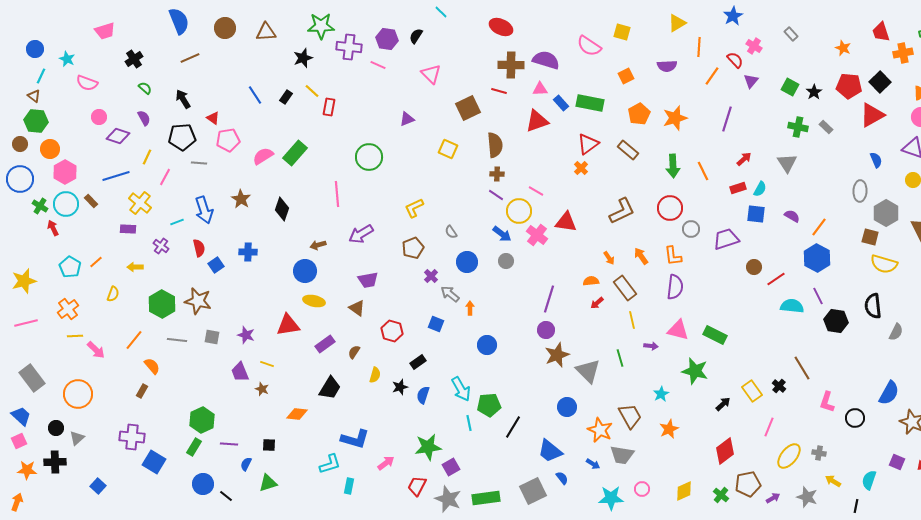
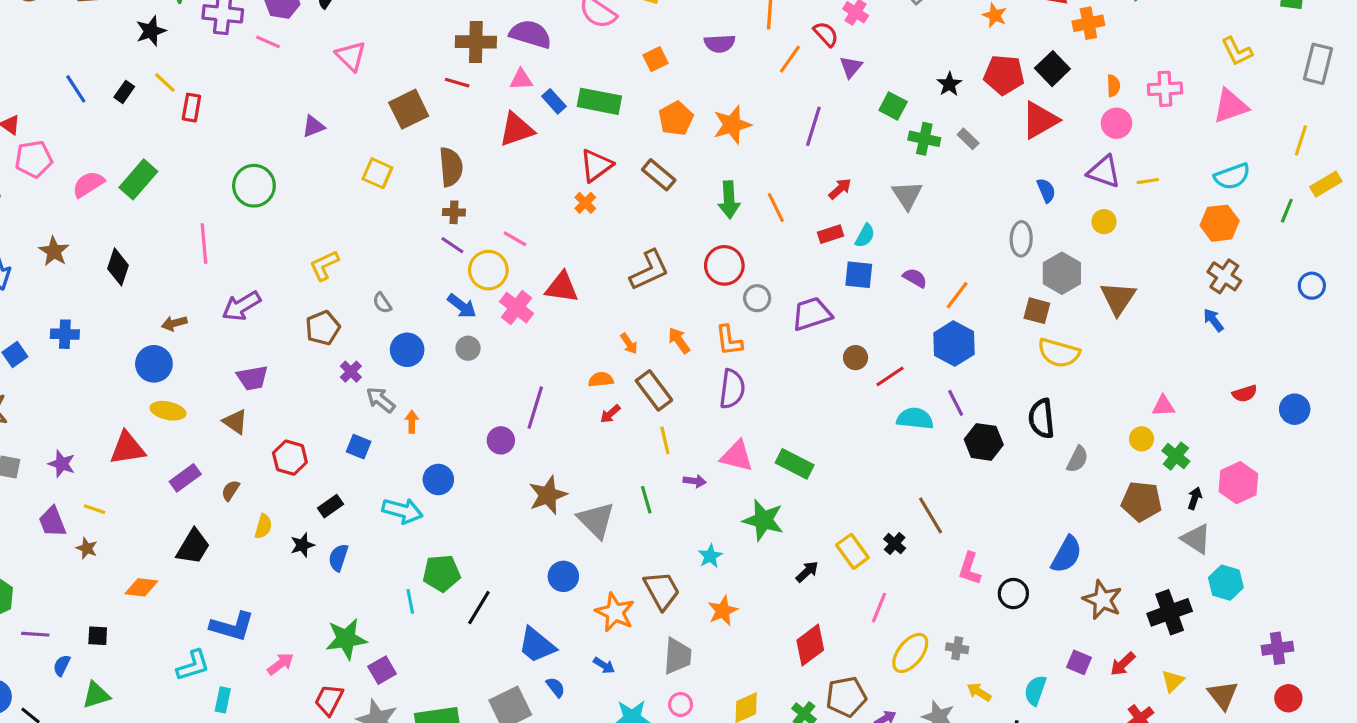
green square: (790, 87) -> (893, 106), moved
purple circle: (546, 330) -> (501, 440), moved
cyan arrow: (461, 389) -> (402, 511), moved, turned -45
gray trapezoid: (622, 455) -> (677, 656), moved, turned -95

